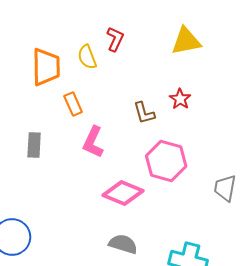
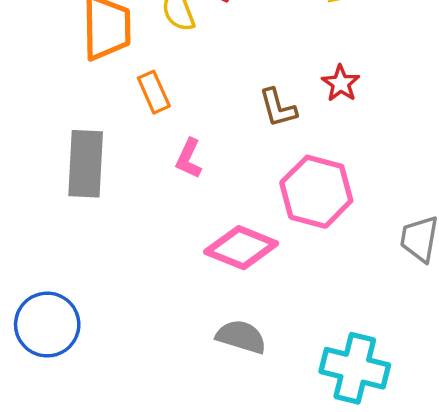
pink L-shape: (93, 142) -> (189, 159), size x0.7
gray rectangle: (34, 145) -> (86, 164), size x1.5

